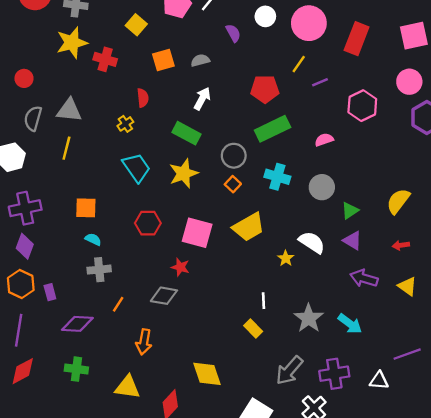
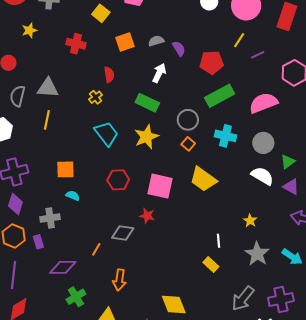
purple semicircle: (233, 33) -> (179, 49), moved
yellow star: (72, 43) -> (29, 30), moved, size x0.6
pink semicircle: (324, 140) -> (263, 103), size x1.8
yellow trapezoid: (249, 227) -> (203, 179), turned 68
white semicircle: (312, 242) -> (262, 176), moved
yellow star: (286, 258) -> (250, 221), moved
gray cross: (99, 270) -> (50, 218), moved
gray diamond: (164, 296) -> (123, 233), moved
green cross: (76, 369) -> (76, 297), moved, turned -36

